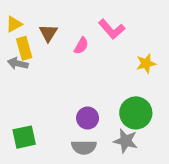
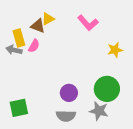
yellow triangle: (14, 24) -> (48, 19), moved
brown triangle: (48, 33) -> (38, 26), turned -42
pink semicircle: (81, 46) -> (34, 46), moved

